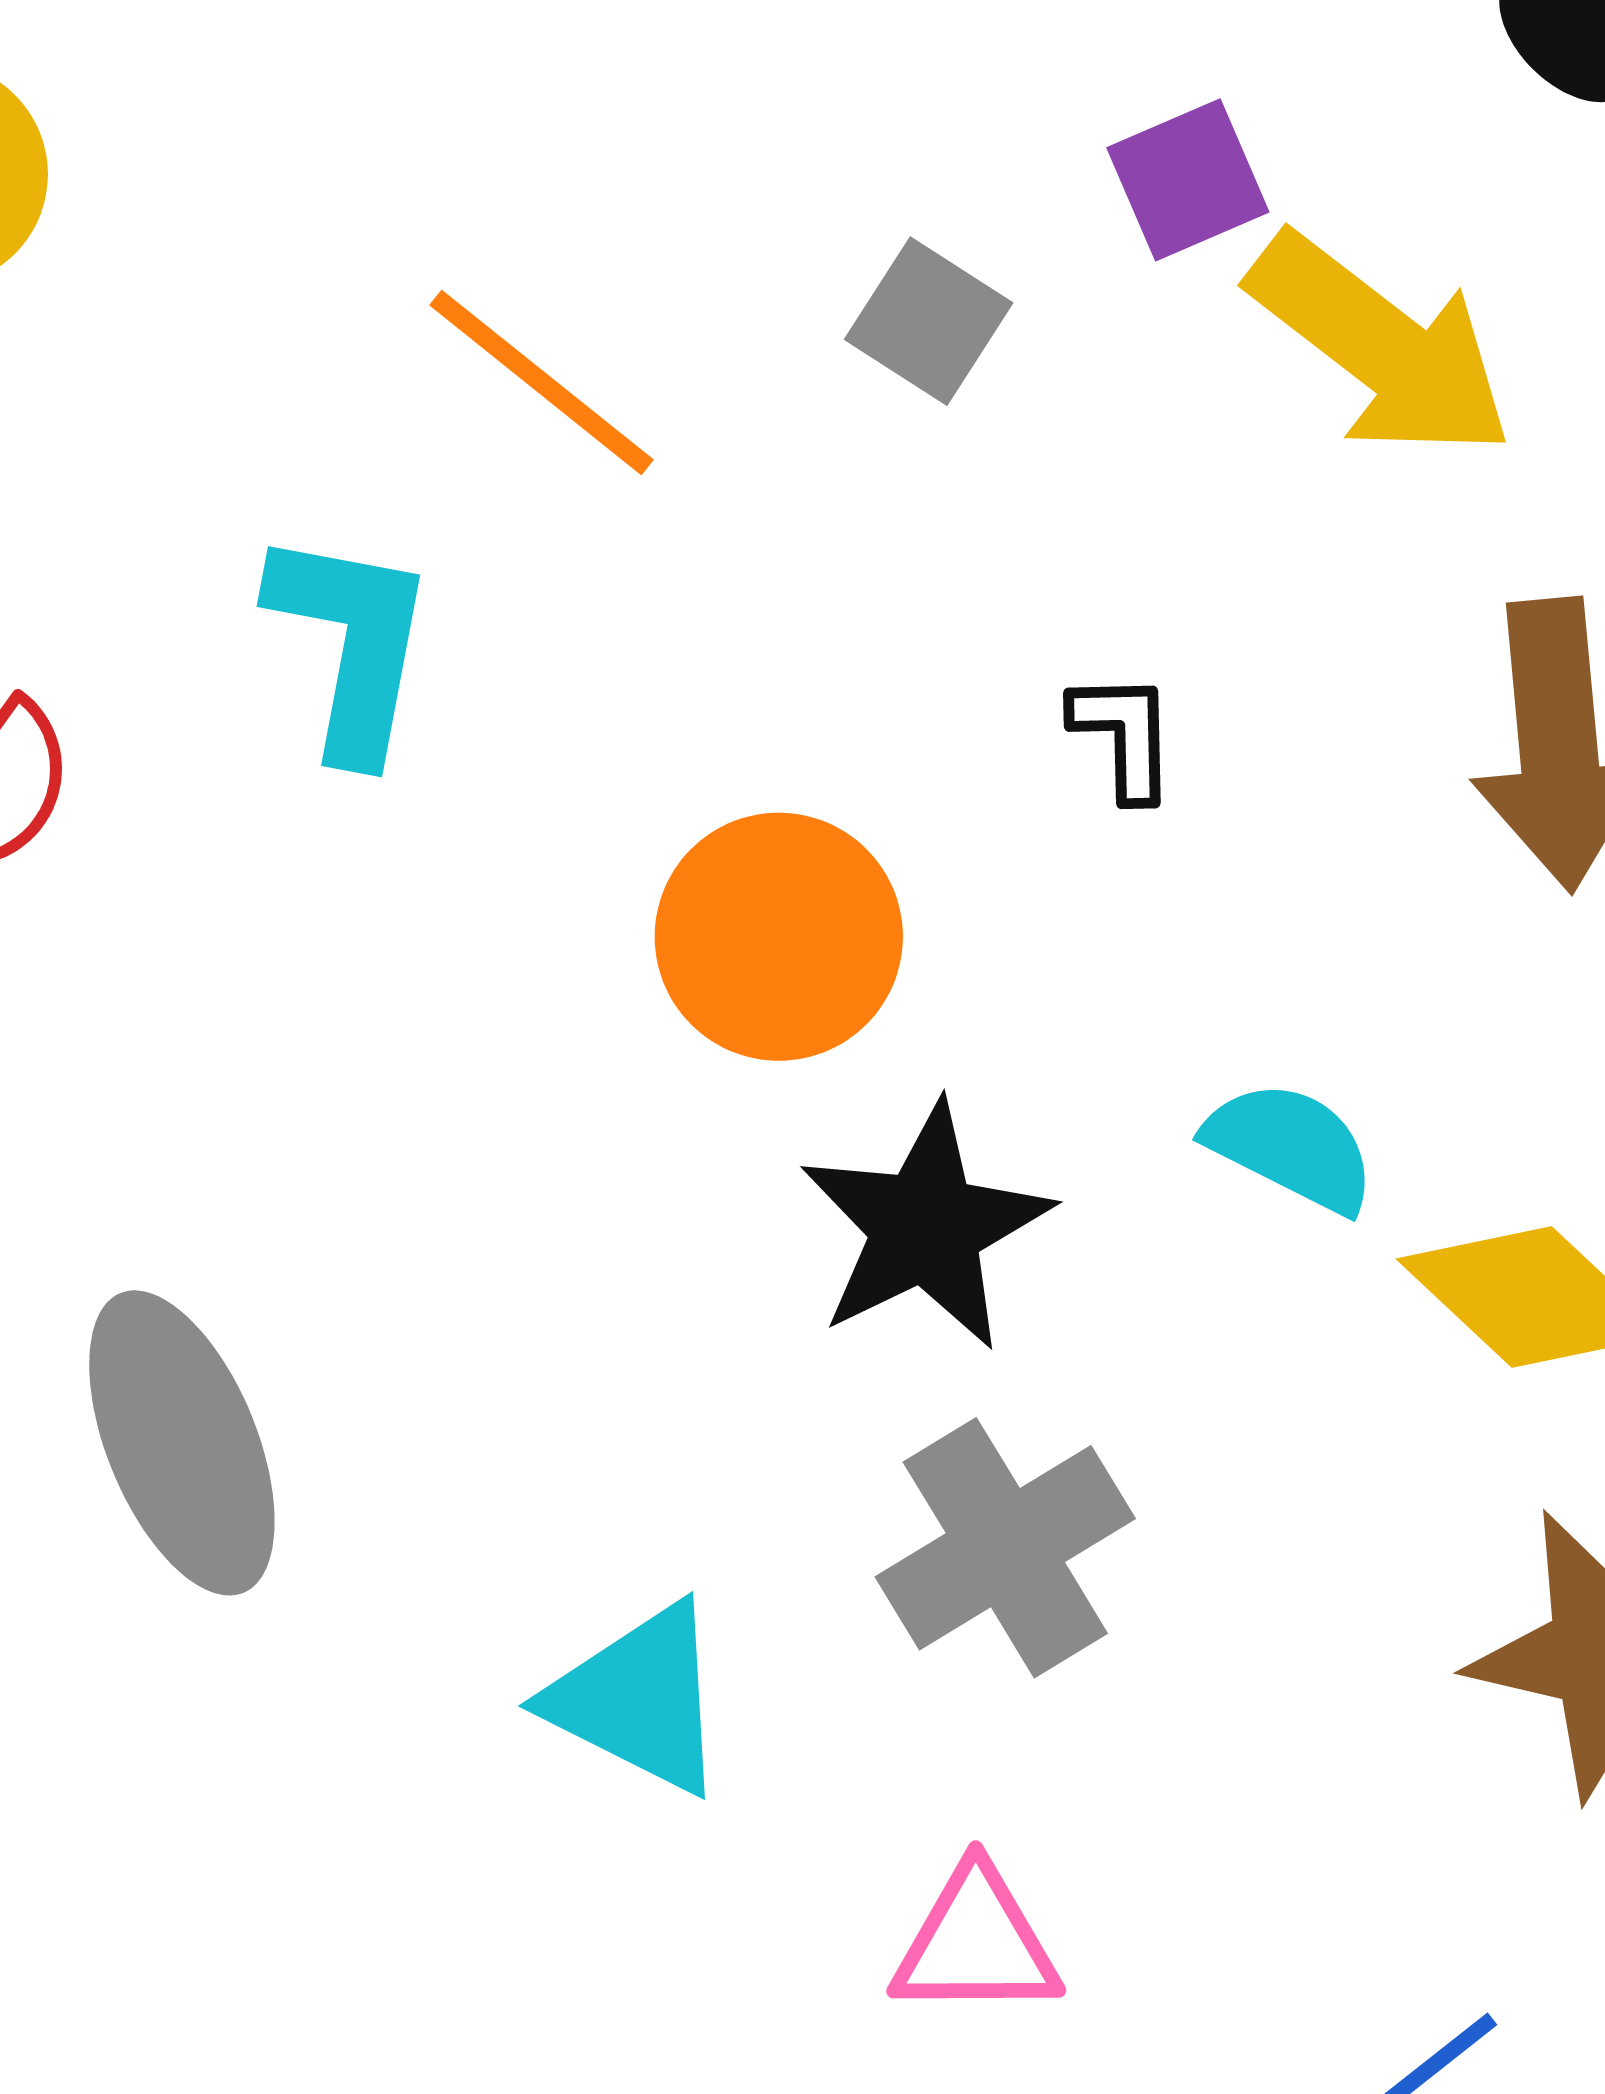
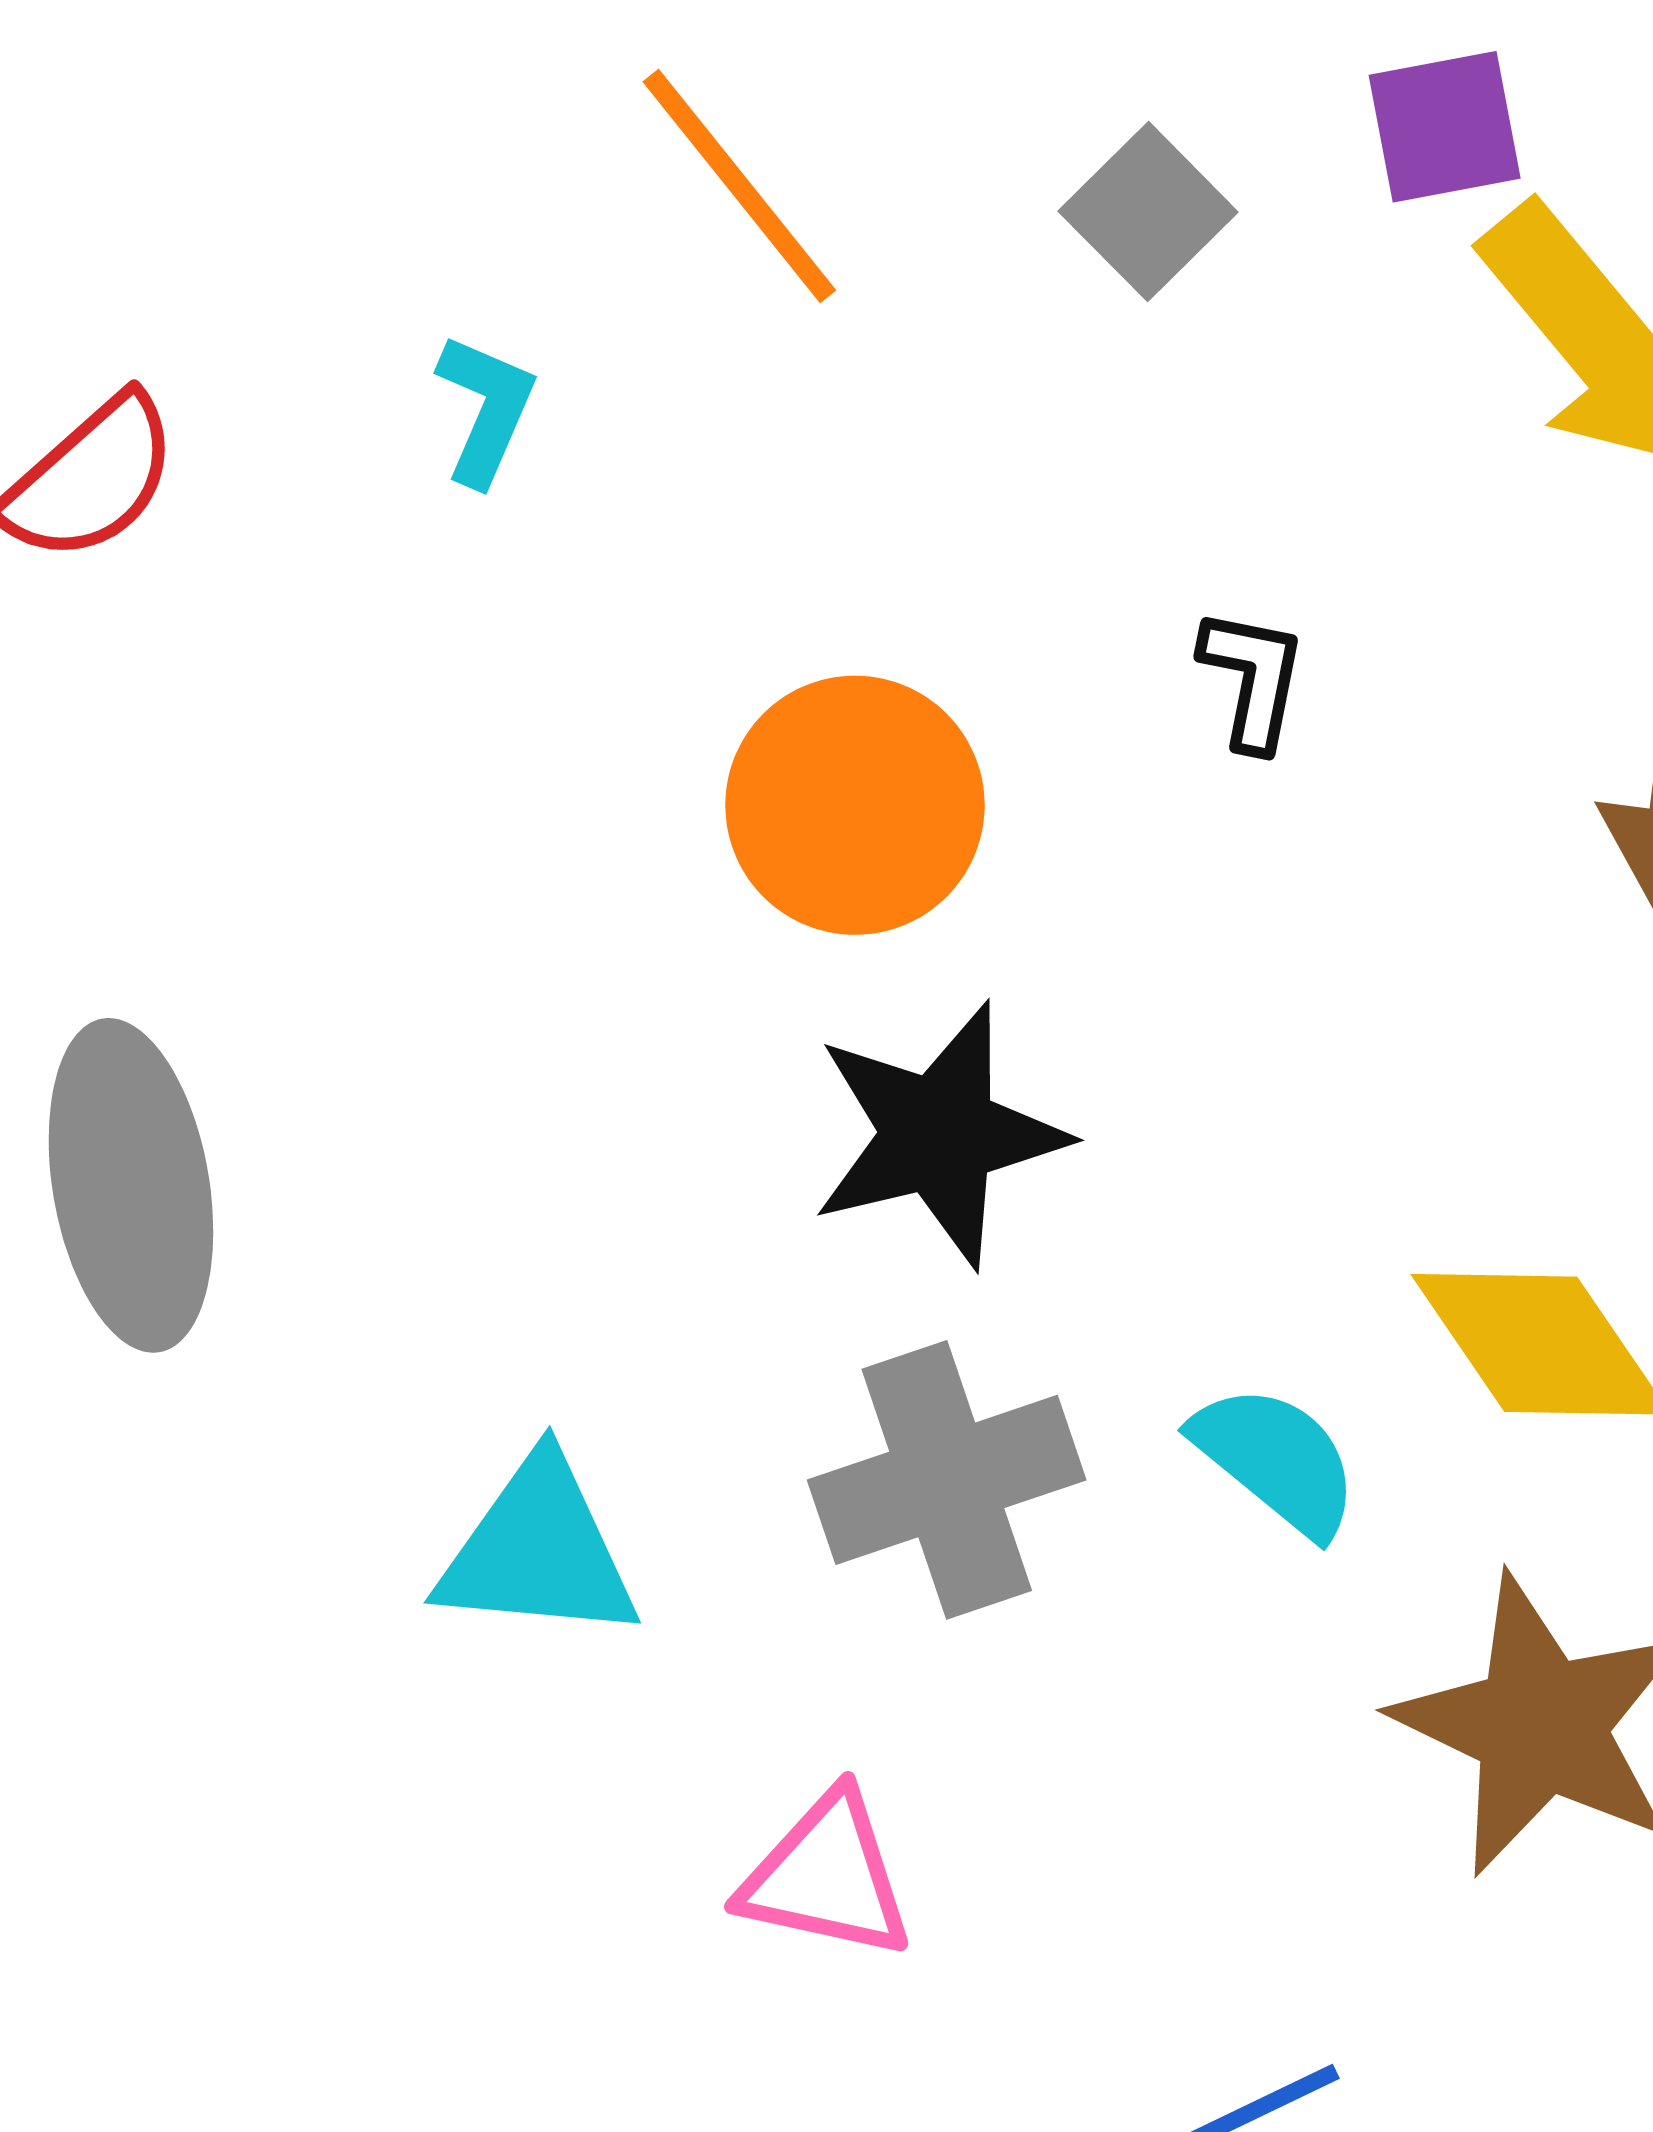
cyan L-shape: (351, 644) -> (486, 409), size x0.6
cyan semicircle: (1291, 1147) -> (1276, 1460), moved
cyan triangle: (638, 1699) -> (538, 1551), turned -34

